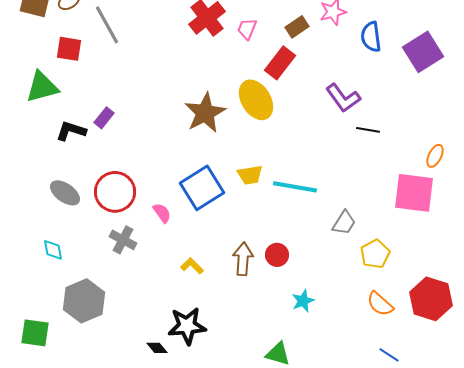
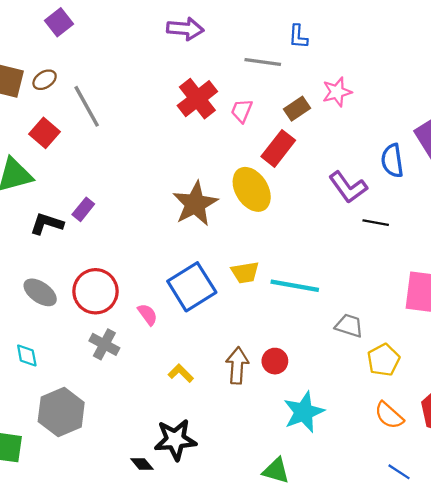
blue semicircle: (371, 37) -> (392, 161), moved
red square: (69, 49) -> (45, 133), turned 32
gray trapezoid: (344, 223) -> (349, 326), turned -104
cyan star: (303, 301) -> (304, 412), size x1.6

